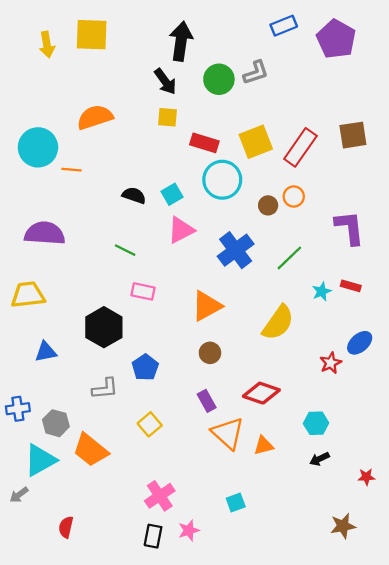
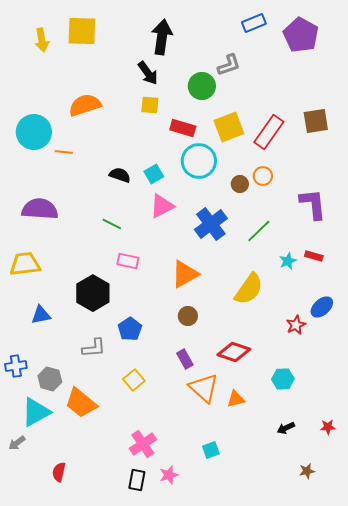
green circle: (219, 79) -> (202, 86), moved
black arrow: (319, 459) -> (286, 428), moved
brown star: (343, 526) -> (307, 471), size x0.7

